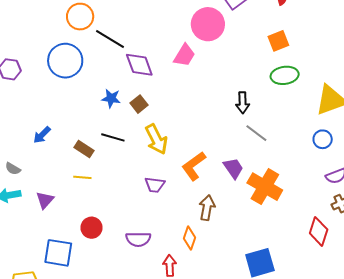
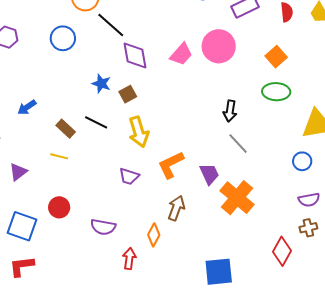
pink circle: (208, 24) -> (219, 46), moved
orange square: (278, 41) -> (276, 57), turned -30
blue circle: (65, 61) -> (63, 38), size x0.7

